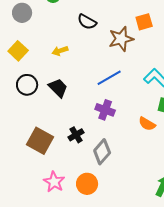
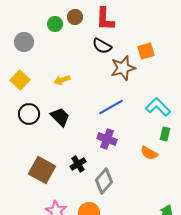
black semicircle: (87, 22) -> (102, 46), moved

